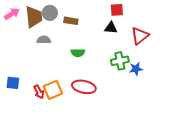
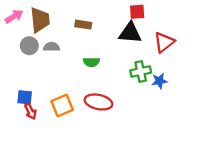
gray circle: (50, 13) -> (29, 46), moved
black triangle: (111, 28) -> (130, 33), size x1.5
blue square: (13, 83) -> (25, 97), moved
red arrow: (39, 92) -> (30, 111), moved

